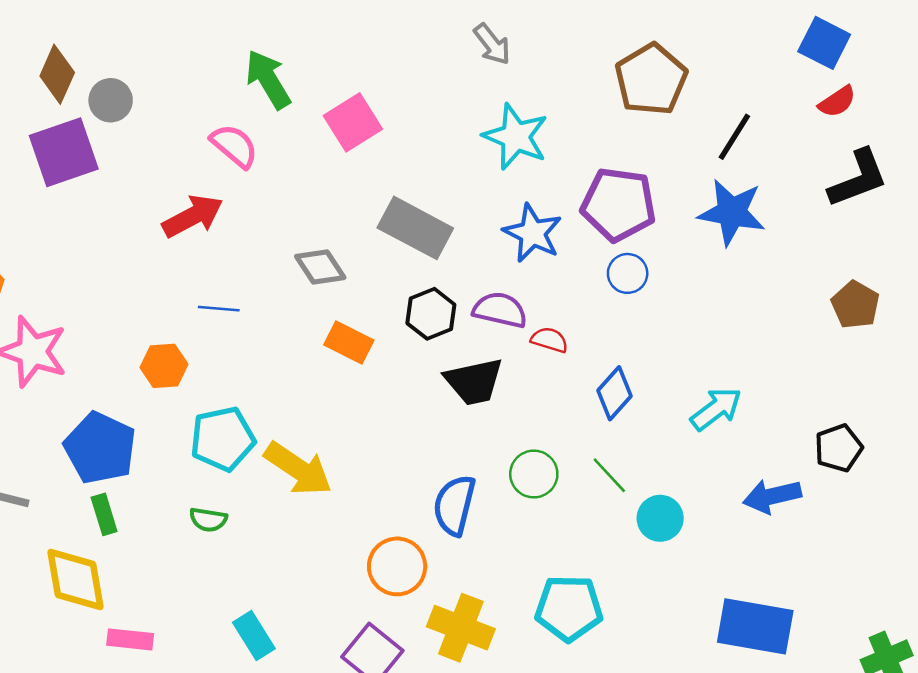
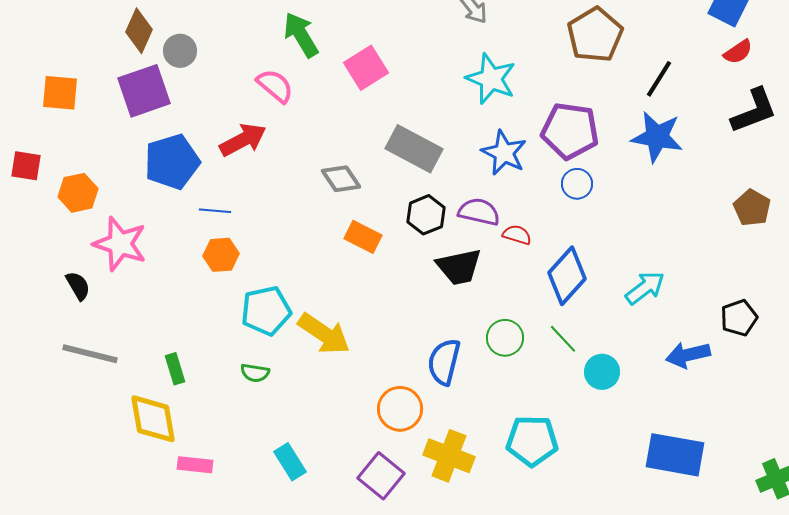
blue line: (219, 309) -> (215, 211), moved
blue diamond: (615, 393) -> (567, 276), size x1.4
blue pentagon: (100, 448) -> (172, 162), moved, turned 30

